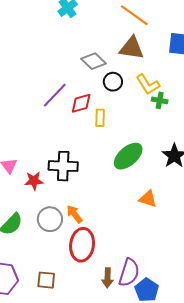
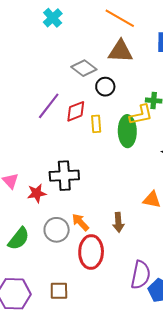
yellow L-shape: (148, 84) -> (141, 115), moved, turned -65
green ellipse: (128, 156) -> (127, 131), moved, turned -44
brown arrow: (108, 278) -> (118, 222), moved

